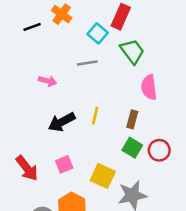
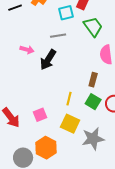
cyan square: (98, 33) -> (66, 13), turned 35
yellow line: (95, 116) -> (69, 99), moved
black arrow: (62, 122) -> (48, 60), moved, turned -30

